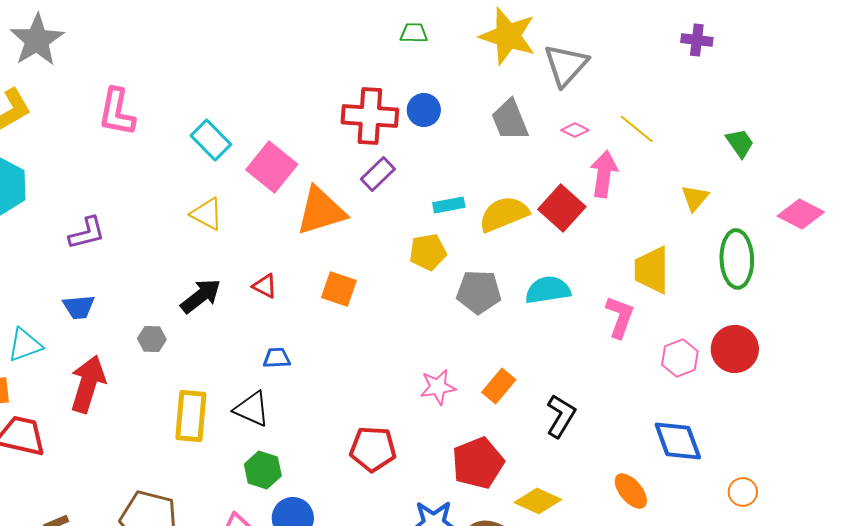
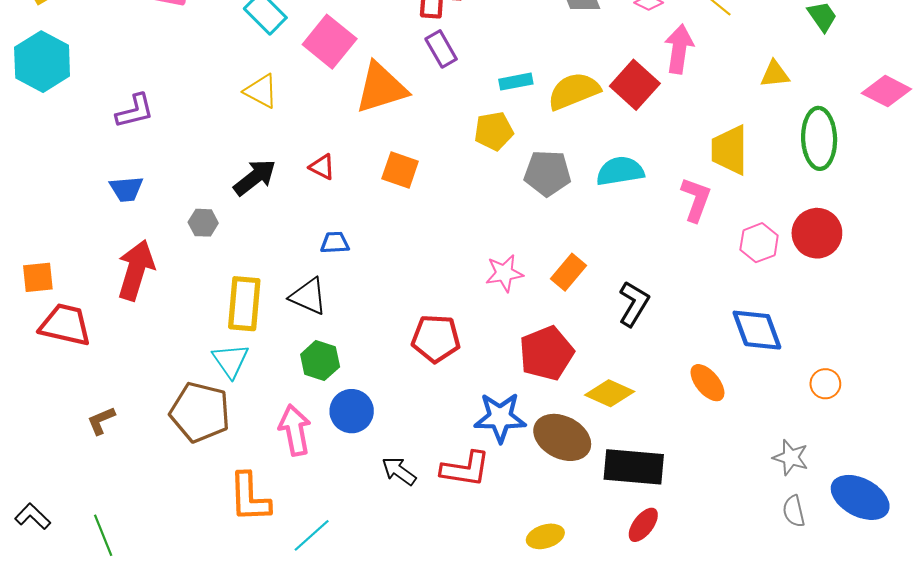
purple rectangle: (378, 174) -> (441, 49), turned -76
yellow triangle: (695, 198) -> (775, 74), turned 44
cyan triangle: (25, 345) -> (231, 361), moved, turned -45

